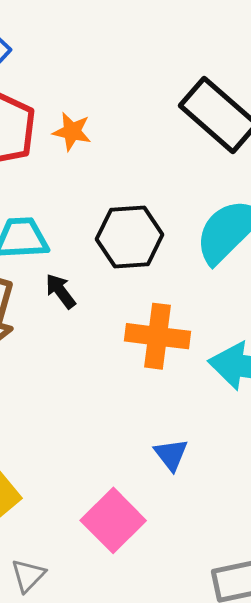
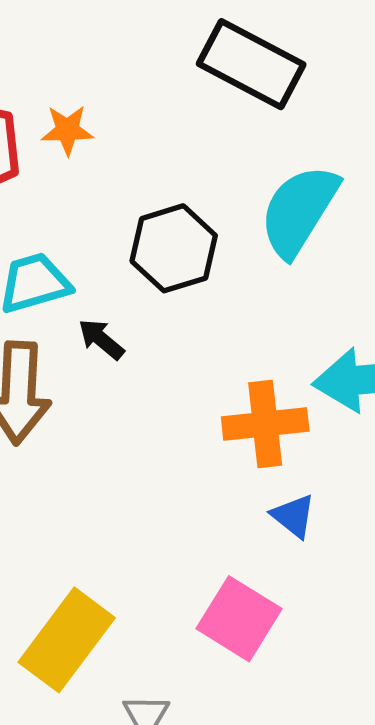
orange cross: (158, 336) -> (265, 424), moved

